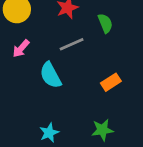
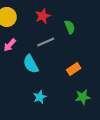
green star: (102, 130) -> (83, 97), moved
cyan star: (49, 133) -> (40, 97), moved

